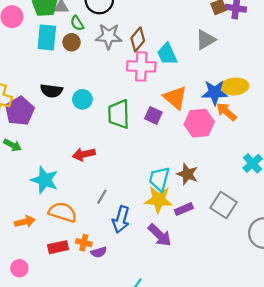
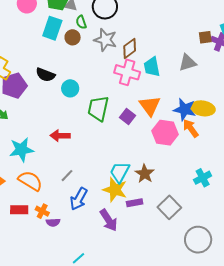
cyan star: (45, 180) -> (21, 150), turned 30

